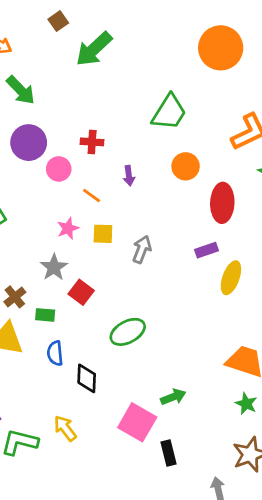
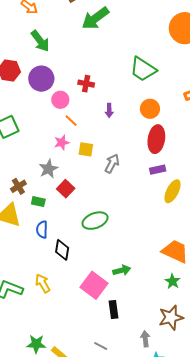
green trapezoid: (169, 112) -> (143, 69), turned 84
orange line: (92, 195) -> (71, 121), moved
red ellipse: (222, 203) -> (156, 139), moved

